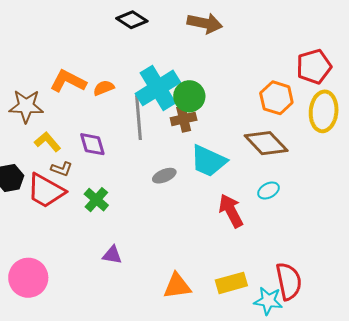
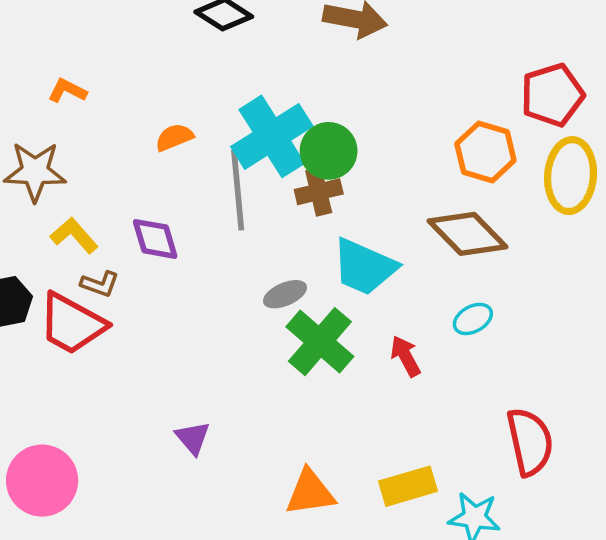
orange L-shape: (68, 81) -> (67, 91), moved, size x0.6
green cross: (96, 200) -> (320, 342), moved, size x1.5
red arrow: (231, 211) -> (405, 356), size x0.7
purple triangle: (112, 255) -> (193, 438), turned 40
red semicircle: (289, 281) -> (530, 442), moved

